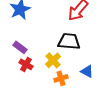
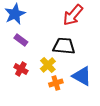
purple rectangle: (20, 47) -> (21, 40), moved
blue triangle: (87, 71) -> (82, 76), size x1.5

